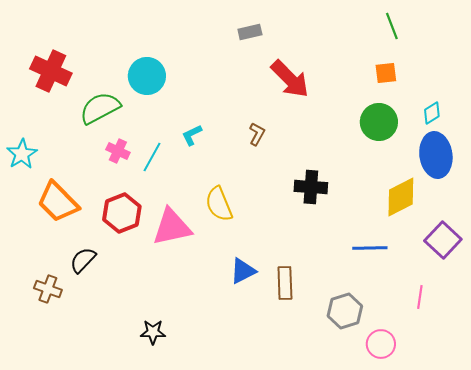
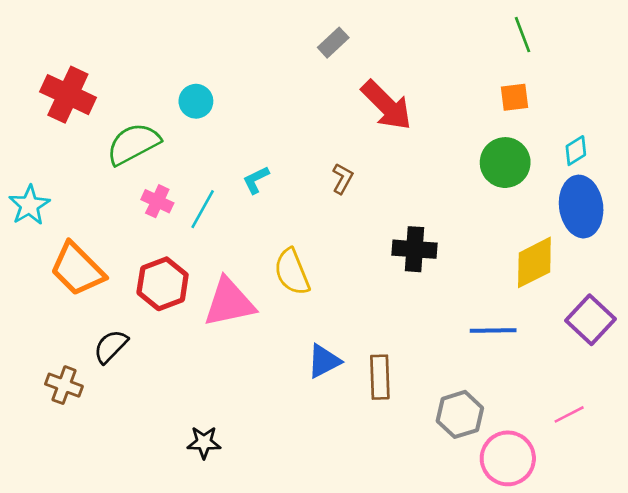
gray rectangle: (250, 32) -> (333, 43), turned -30
cyan circle: (147, 76) -> (196, 101), size x0.7
pink line: (420, 297) -> (569, 414), moved, turned 55
pink circle: (381, 344) -> (508, 458), size x1.4

